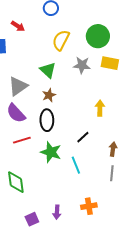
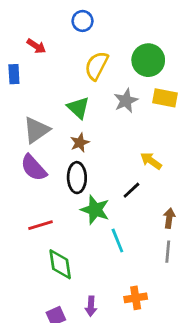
gray star: (82, 65) -> (126, 101), turned -30
yellow arrow: (100, 108) -> (151, 161), turned -56
black line: (83, 137) -> (131, 190), moved
red line: (22, 140) -> (41, 225), moved
green star: (51, 152) -> (95, 210), moved
green diamond: (16, 182) -> (60, 264), moved

